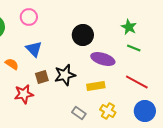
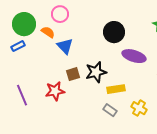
orange semicircle: (12, 64) -> (48, 32), moved
yellow rectangle: (96, 86) -> (116, 89), moved

